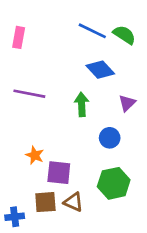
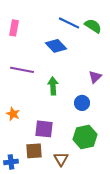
blue diamond: (100, 70) -> (56, 46), moved
green arrow: (82, 104) -> (53, 86), moved
orange star: (35, 155) -> (13, 114), moved
brown triangle: (74, 202) -> (61, 159), moved, turned 35

